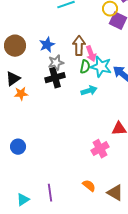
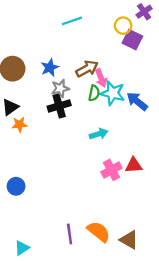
brown arrow: (79, 46) -> (87, 69), turned 60
cyan arrow: (89, 91) -> (99, 134), moved
pink cross: (100, 149) -> (111, 170), moved
orange semicircle: (89, 186) -> (99, 232), size x1.5
purple line: (50, 193) -> (70, 234), moved

